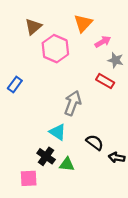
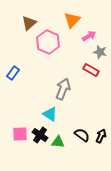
black semicircle: (95, 142) -> (82, 135), moved
black arrow: (117, 157) -> (101, 136), turned 104
pink square: (29, 178) -> (20, 134), moved

